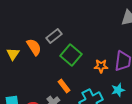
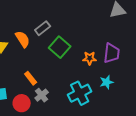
orange rectangle: (64, 86) -> (31, 78), moved

